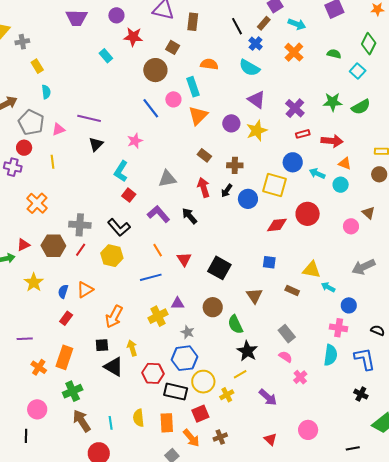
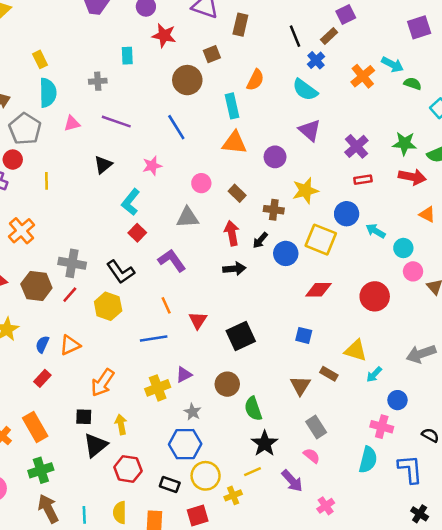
cyan arrow: (297, 24) -> (393, 65), moved
gray cross: (22, 42) -> (98, 81), moved
brown square: (173, 47) -> (212, 54), turned 32
cyan rectangle: (106, 56) -> (127, 56), turned 32
orange semicircle: (209, 64) -> (255, 80), turned 102
cyan semicircle: (46, 92) -> (48, 93), size x1.6
pink circle: (173, 99) -> (201, 183), moved
orange triangle: (198, 116) -> (234, 143), turned 45
purple line: (89, 118) -> (116, 122), moved
pink triangle: (58, 129) -> (72, 123), moved
yellow star: (257, 131) -> (305, 191), moved
red arrow: (332, 141) -> (412, 177), moved
orange triangle: (345, 163) -> (427, 214), moved
red circle: (308, 214) -> (375, 296), moved
black arrow: (190, 216) -> (234, 269), moved, turned 120
pink circle: (351, 226) -> (413, 271), moved
black square: (219, 268) -> (241, 336), turned 30
cyan arrow: (328, 287) -> (374, 374), turned -80
brown triangle: (254, 296) -> (300, 386), moved
purple triangle: (178, 303) -> (184, 375), turned -32
orange rectangle: (64, 357) -> (35, 427), turned -55
black triangle: (114, 367) -> (96, 445), turned 45
red hexagon: (153, 373) -> (128, 469), moved
pink cross: (300, 377) -> (326, 506), moved
black rectangle: (176, 392) -> (170, 485), size x0.7
black cross: (361, 394) -> (420, 514), moved
purple arrow: (268, 397) -> (292, 481), moved

